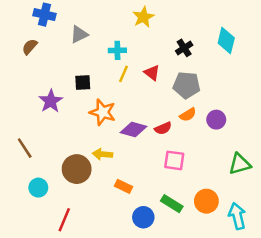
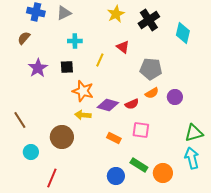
gray triangle: (79, 34) -> (64, 13), moved
black cross: (184, 48) -> (149, 20), moved, size x1.5
cyan cross: (117, 50) -> (75, 41), moved
red triangle: (152, 73) -> (123, 47), moved
purple star: (51, 101) -> (38, 68), moved
yellow arrow: (103, 154) -> (83, 115), moved
orange rectangle: (124, 186) -> (114, 138), moved
orange circle: (206, 201) -> (163, 173), moved
cyan arrow: (237, 216) -> (192, 158), moved

